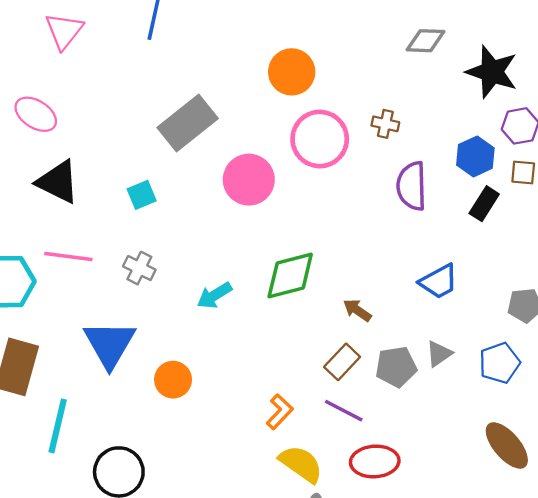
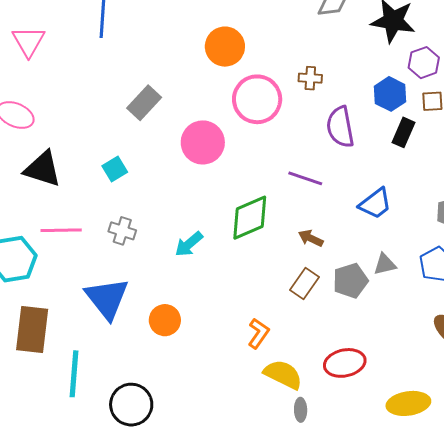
gray rectangle: (188, 123) -> (144, 103), size x0.7
gray triangle: (439, 354) -> (385, 264), turned 30
purple line: (344, 411) -> (305, 178), moved

